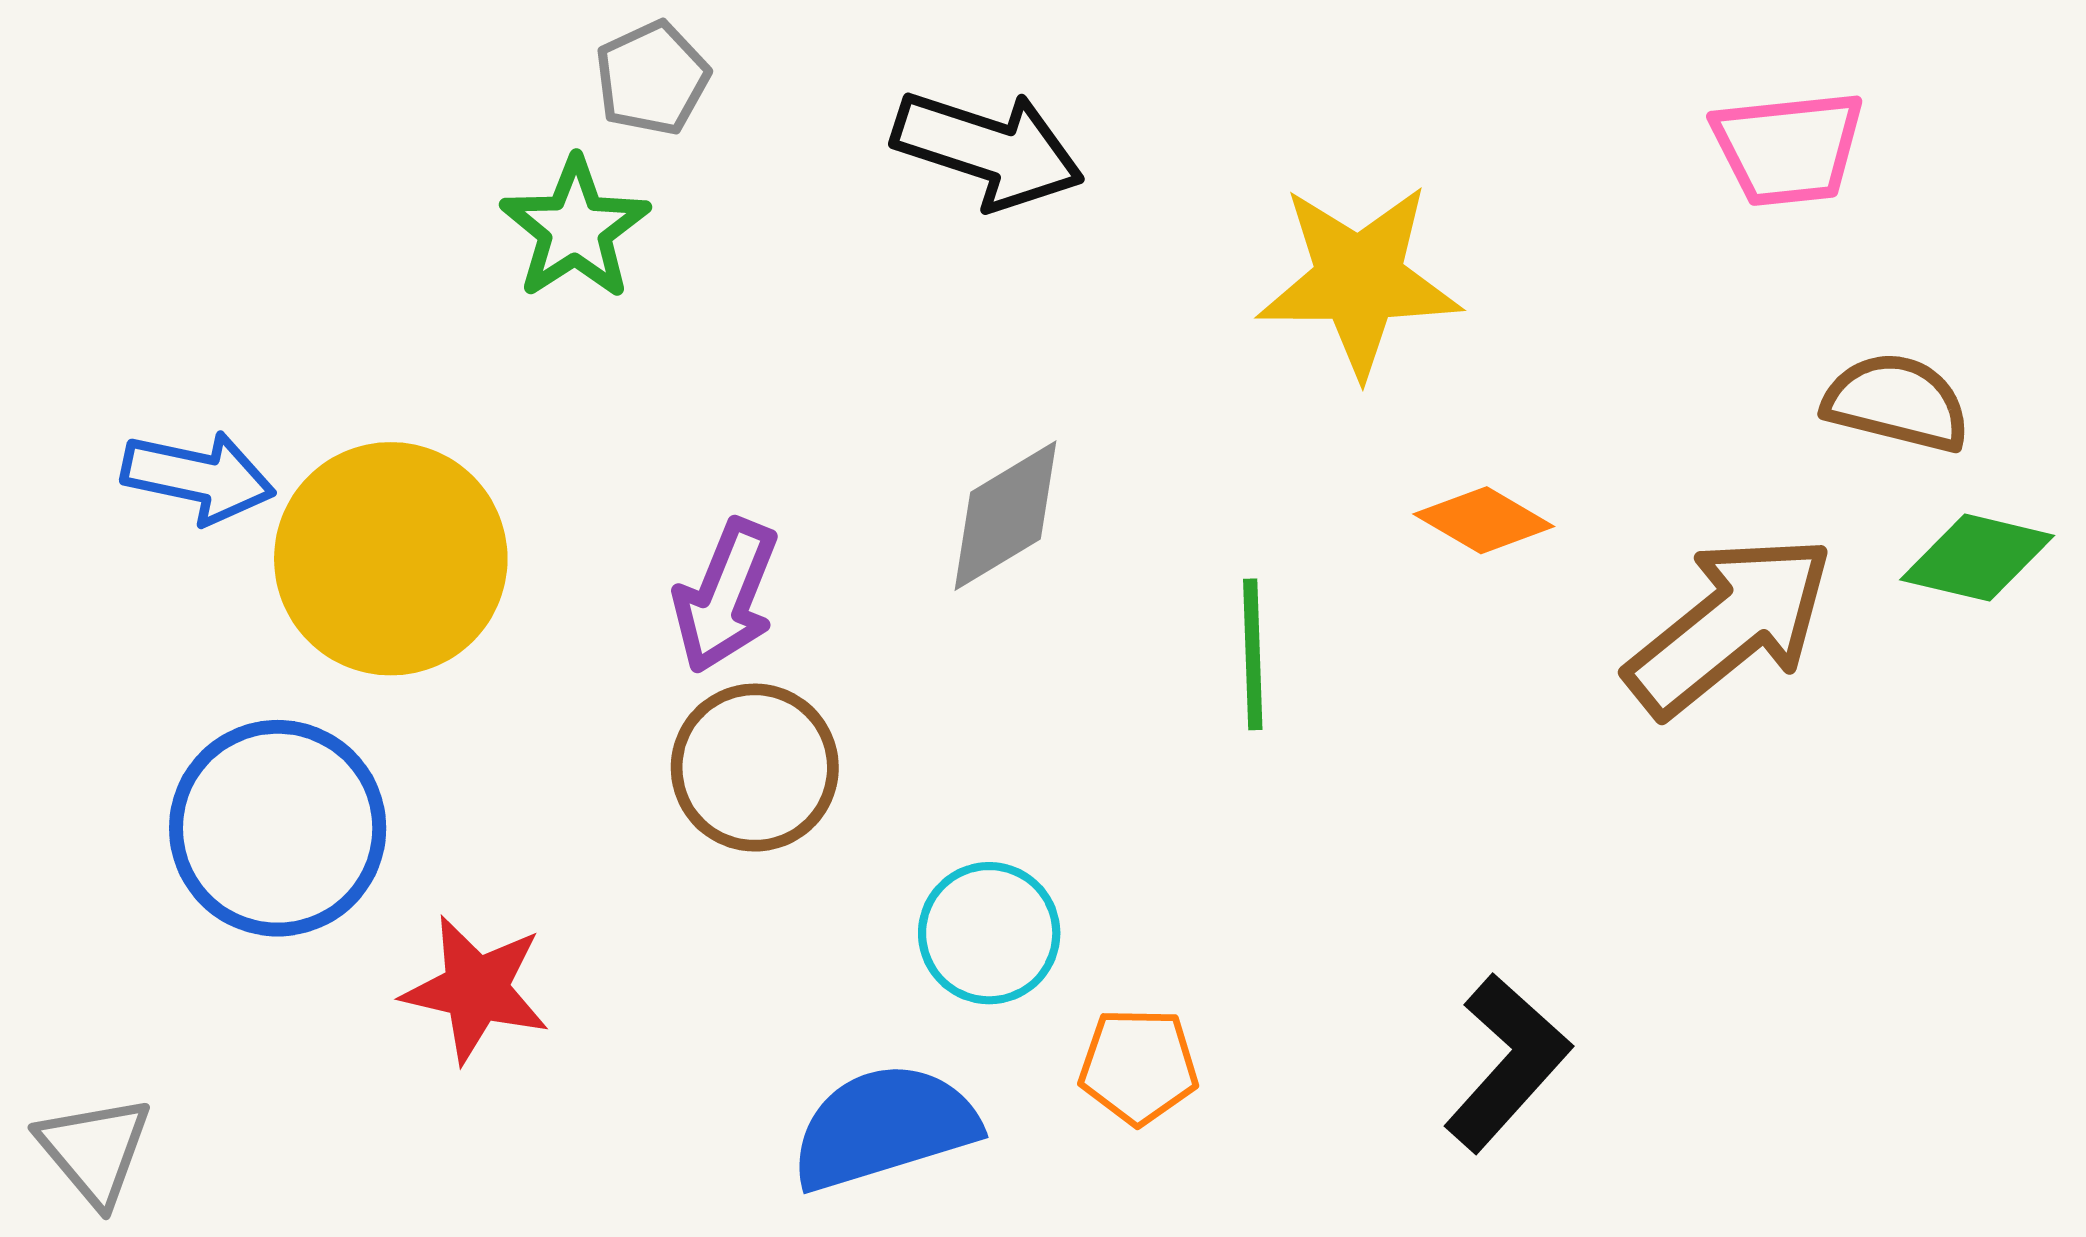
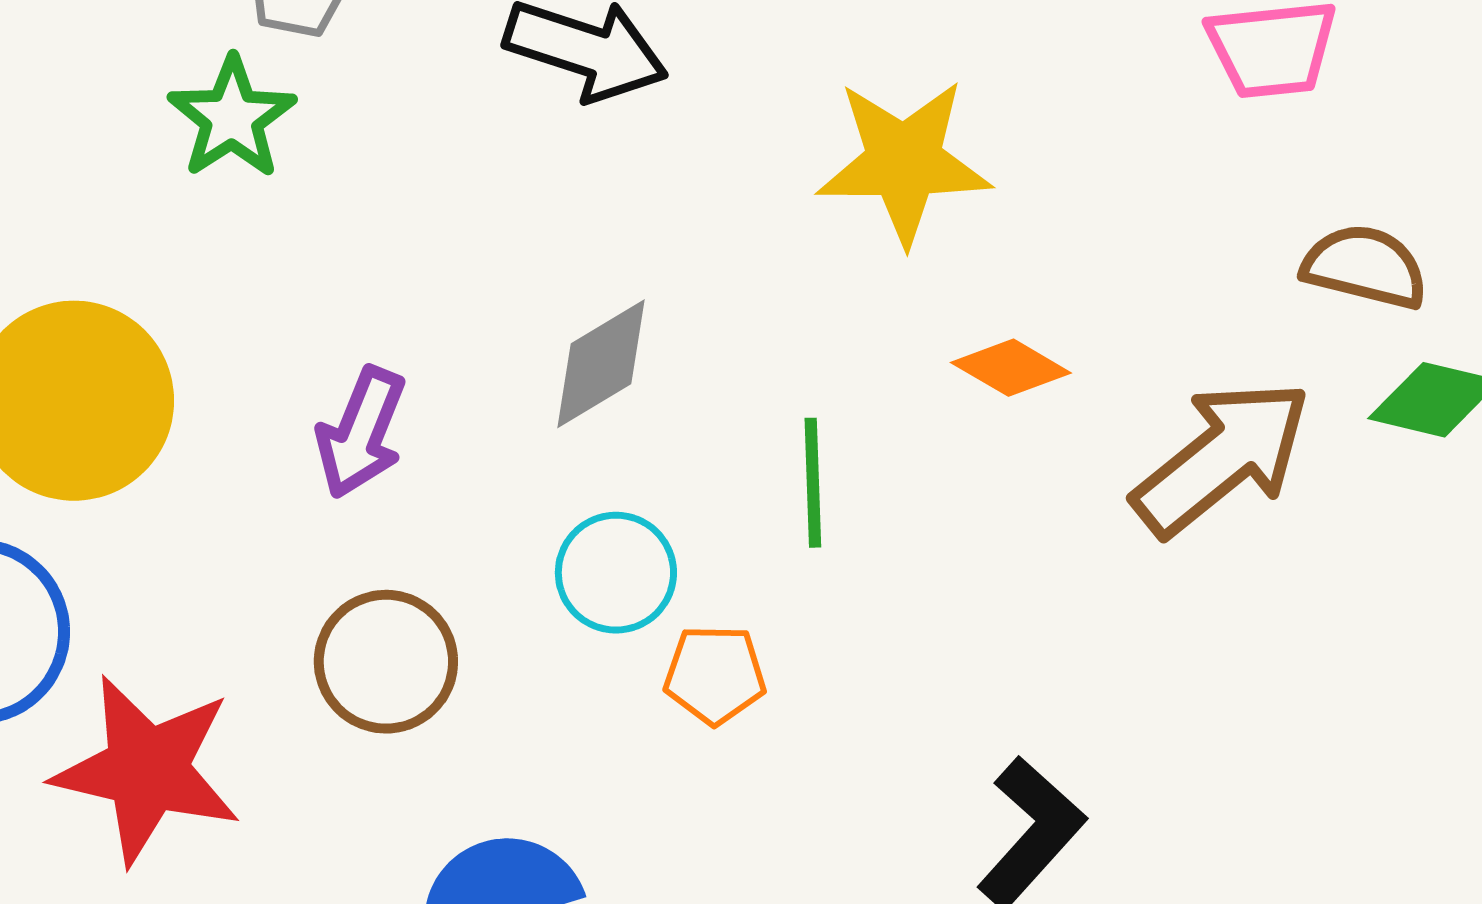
brown circle: (755, 768) -> (386, 662), moved
cyan circle: (989, 933) -> (616, 573), moved
red star: (476, 989) -> (147, 770), size x1.5
orange pentagon: (1139, 1066) -> (715, 675), moved

